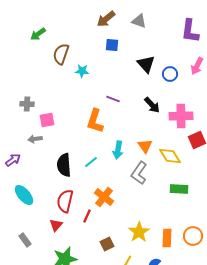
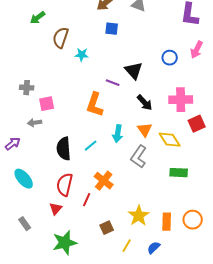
black triangle: (146, 64) -> (134, 71), moved
black arrow: (152, 105) -> (145, 103), moved

